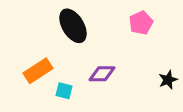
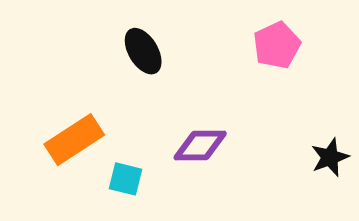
black ellipse: (73, 26) -> (143, 51), size x0.7

